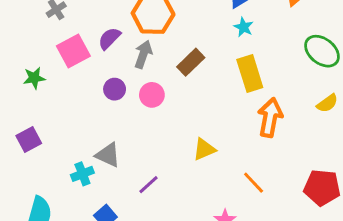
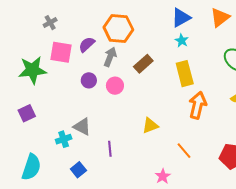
pink square: (73, 51) -> (61, 52), turned 35
green star: (34, 78) -> (32, 70), size x1.8
purple line: (149, 185) -> (110, 149), turned -56

